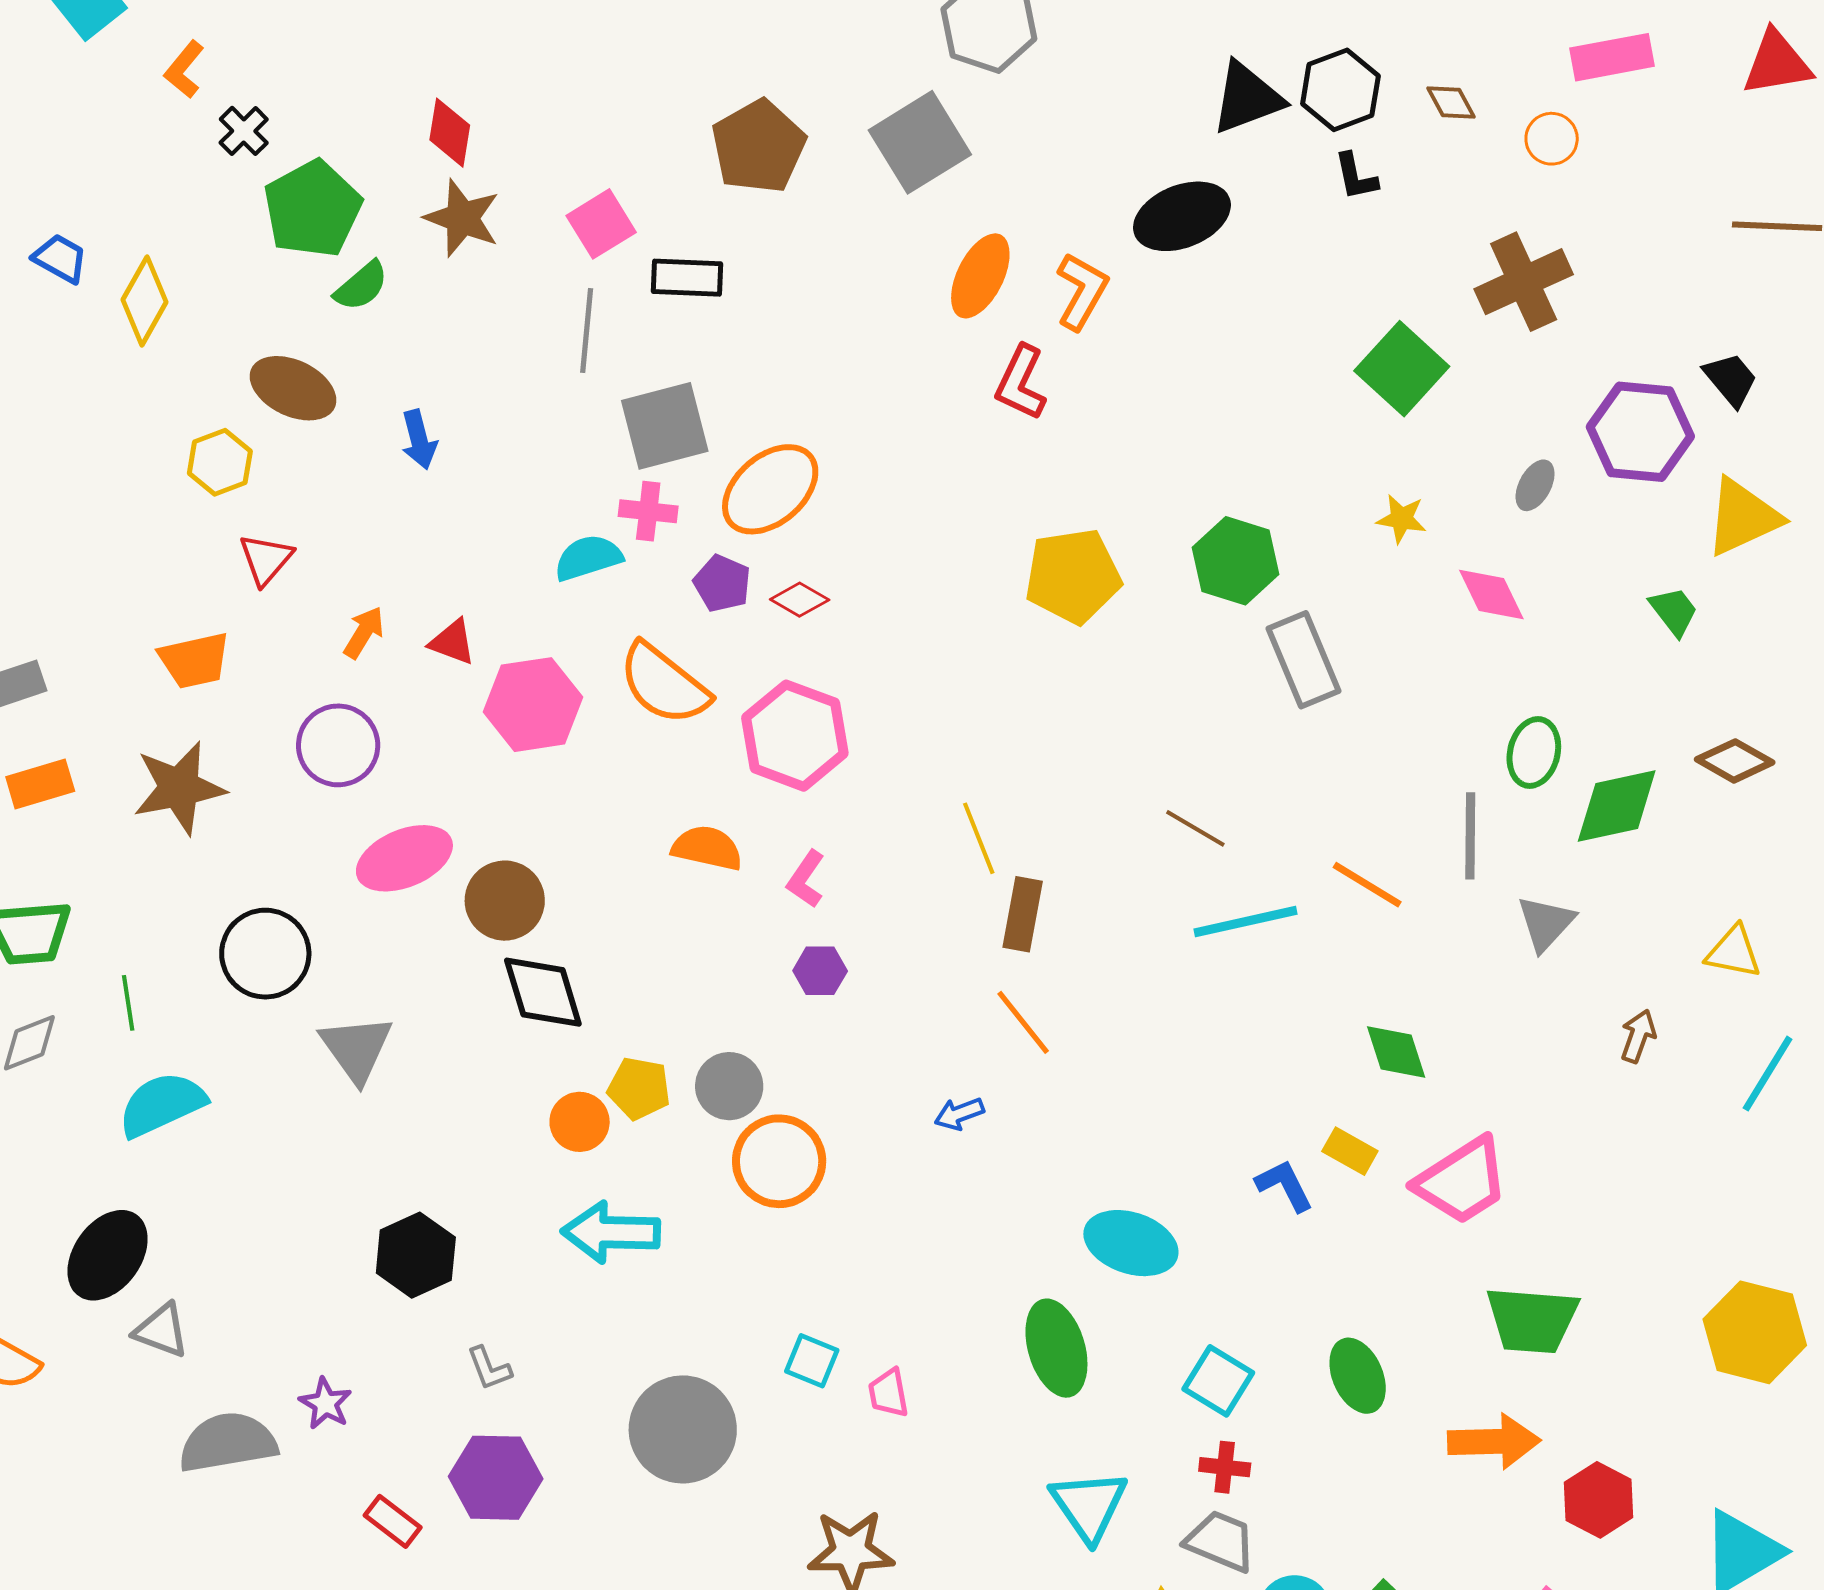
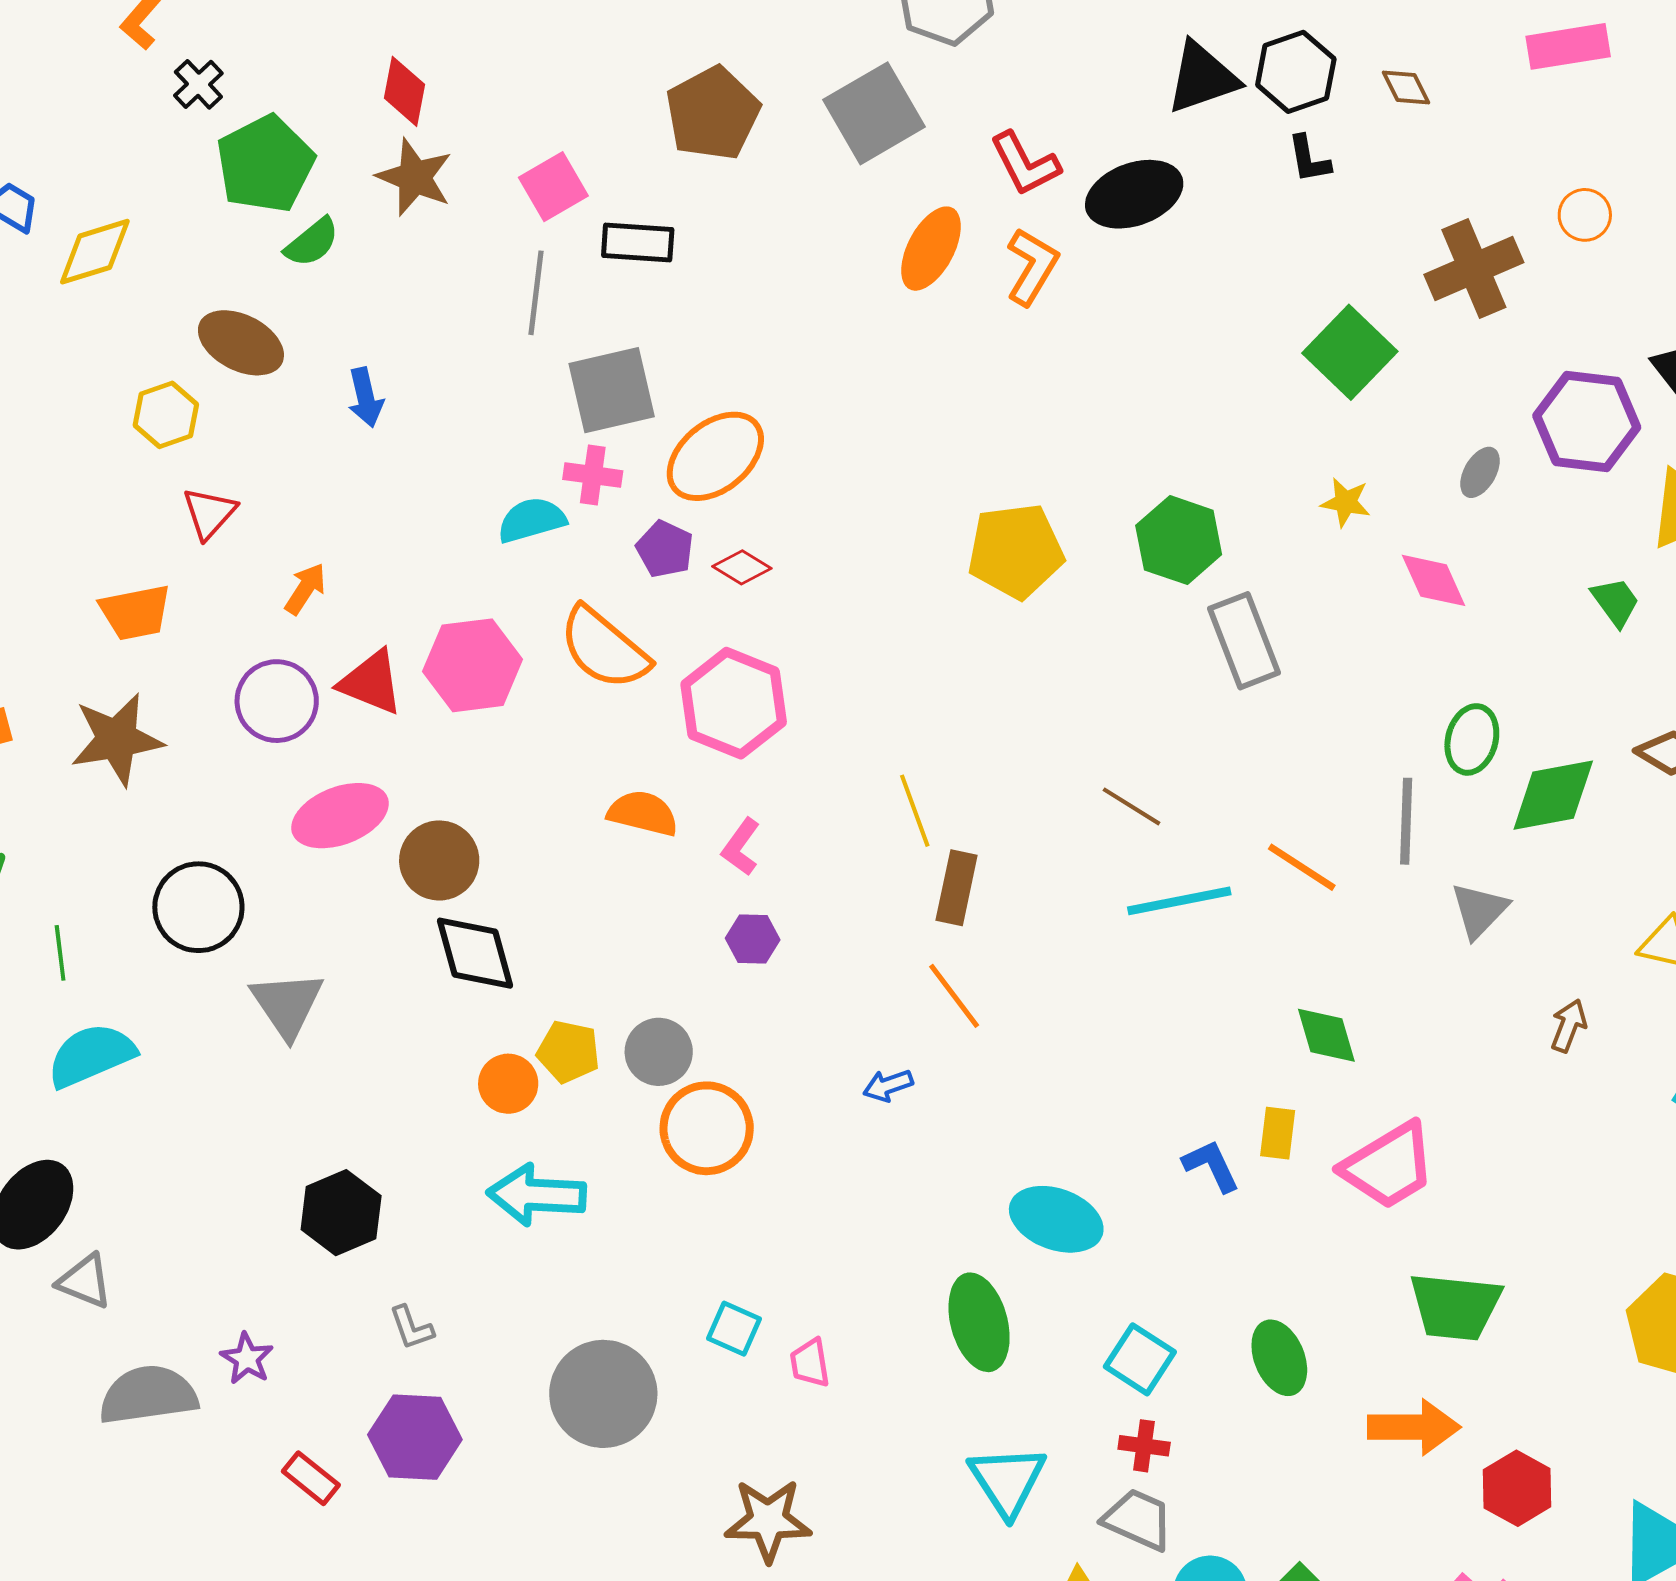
orange circle: (1552, 139) -> (1585, 215), moved
yellow diamond: (145, 301) -> (95, 252), turned 42
red L-shape: (1021, 383) -> (1025, 164), moved, turned -54
red triangle: (453, 642) -> (371, 682), moved, size x1.4
yellow rectangle: (1350, 1151) -> (1278, 1133), turned 66

